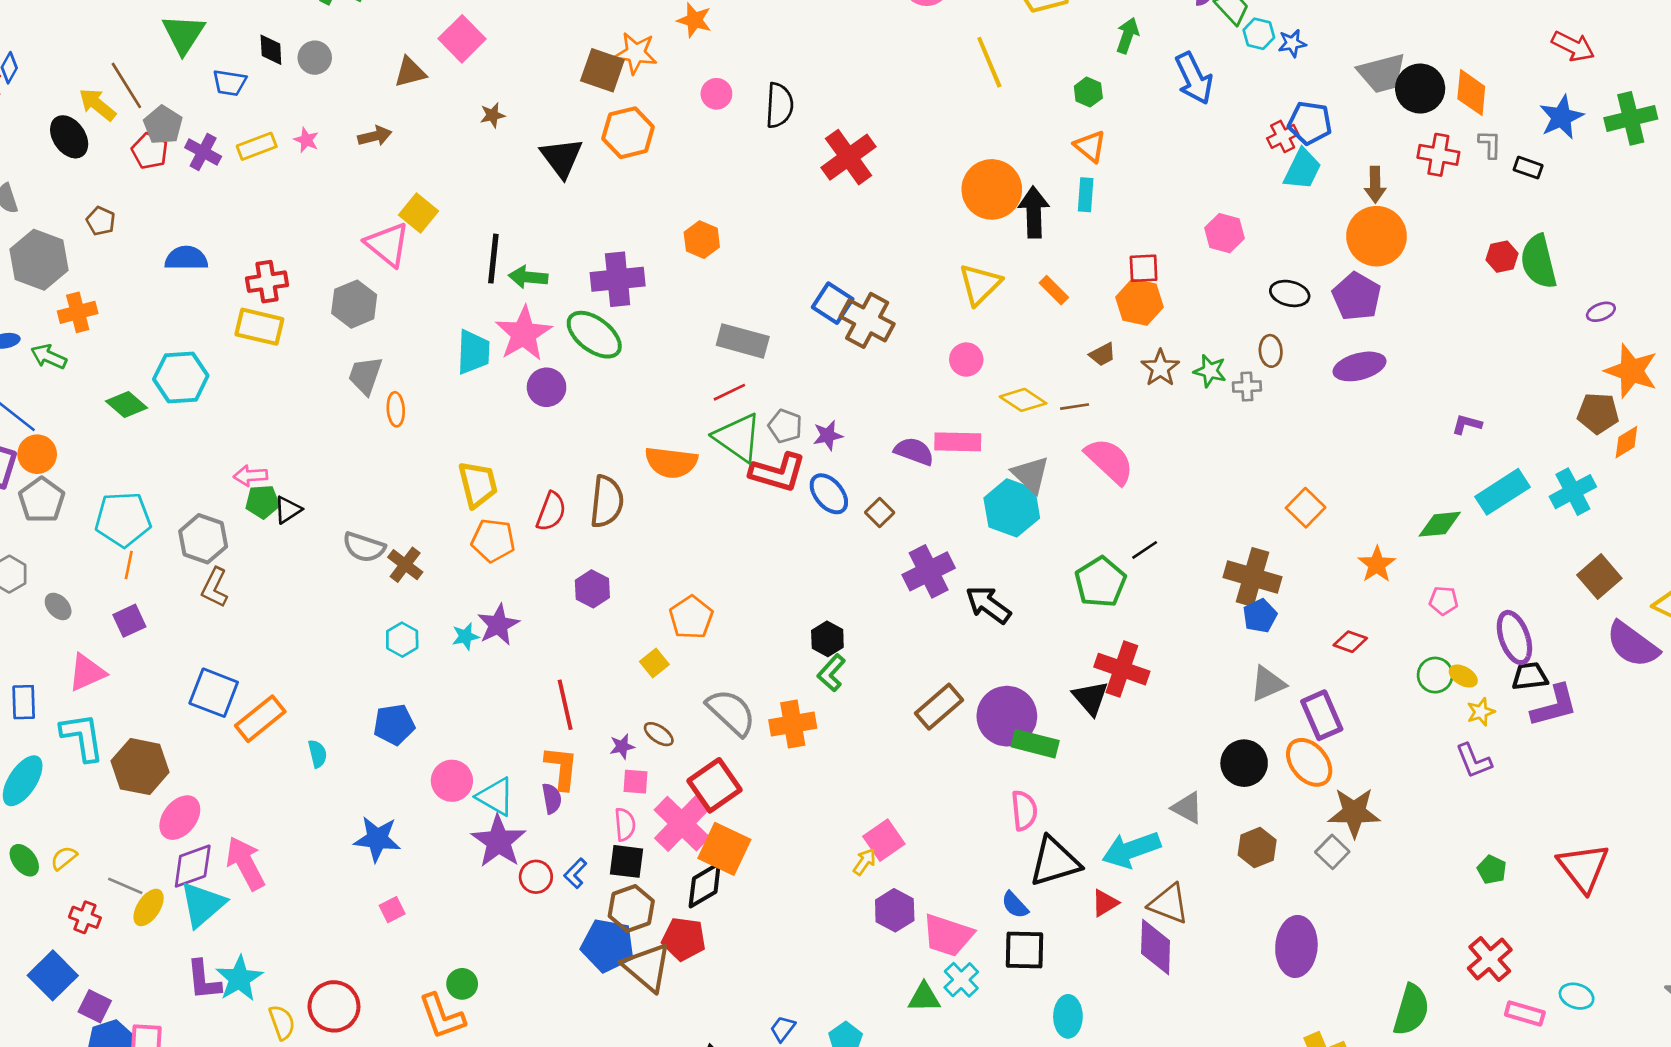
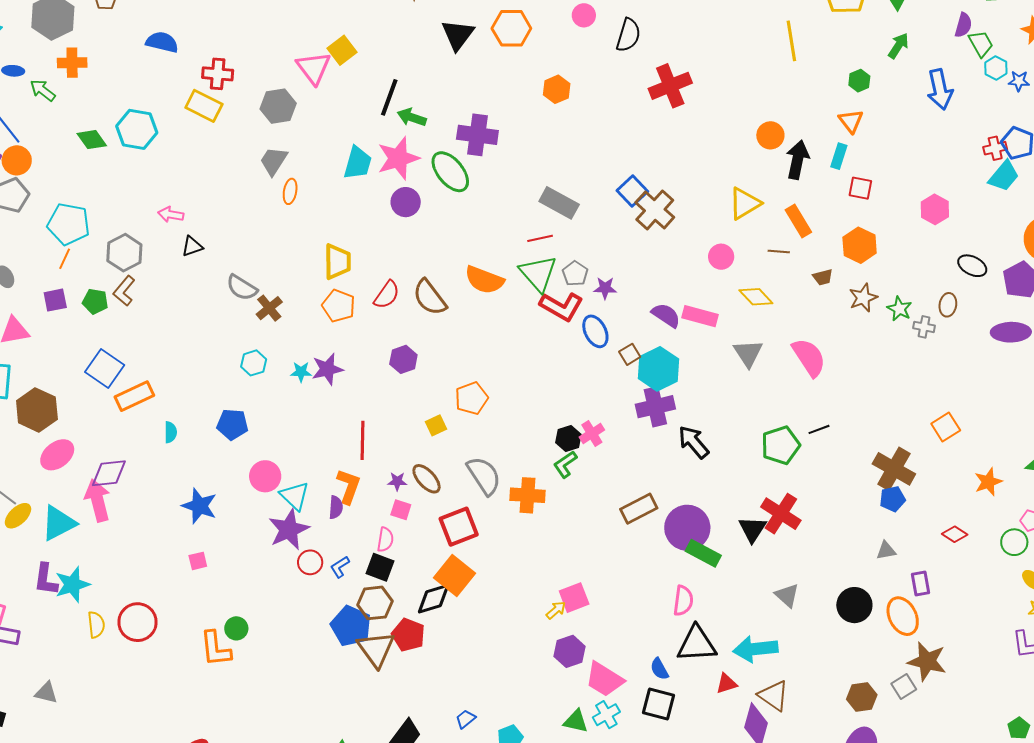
orange circle: (992, 189) -> (770, 135), size x0.6
orange hexagon: (702, 240) -> (557, 89), moved
red square: (1144, 268) -> (860, 188), moved
orange rectangle: (1054, 290) -> (798, 221), size x1.4
brown line: (1075, 407) -> (779, 251), moved
green pentagon: (263, 502) -> (95, 301), moved
brown semicircle: (607, 502) -> (430, 297), turned 123
cyan hexagon: (1012, 508) -> (659, 369), moved
green circle: (1435, 675) -> (1014, 542), moved
gray triangle: (1268, 684) -> (886, 551), size x0.7
purple rectangle: (1322, 715) -> (920, 583), size x0.7
brown ellipse: (659, 734) -> (427, 479), size x1.4
gray triangle: (1187, 808) -> (787, 595), moved
pink cross: (682, 824) -> (592, 433), moved, size x0.6
brown hexagon: (1257, 848) -> (862, 697), moved
purple diamond: (193, 866) -> (109, 473), moved

